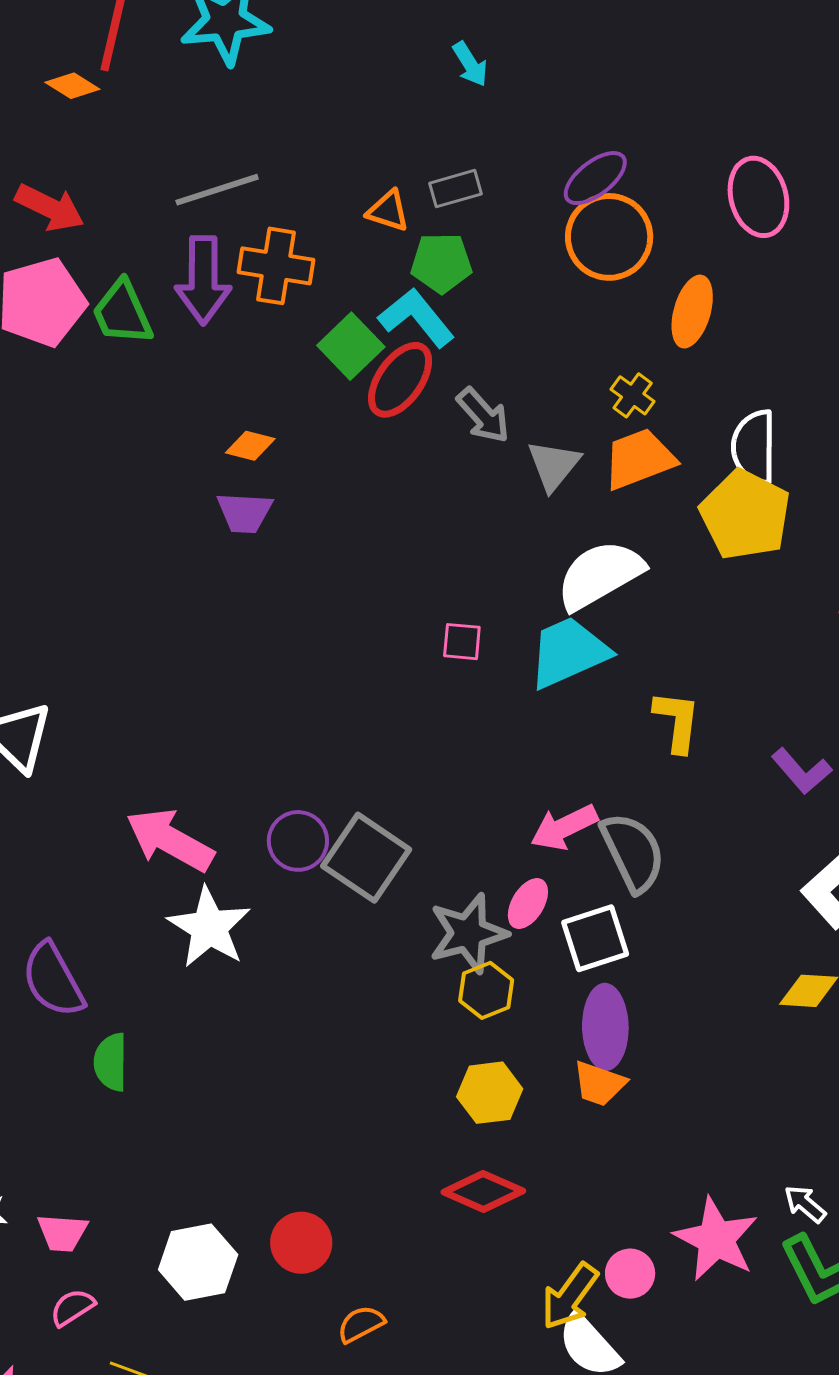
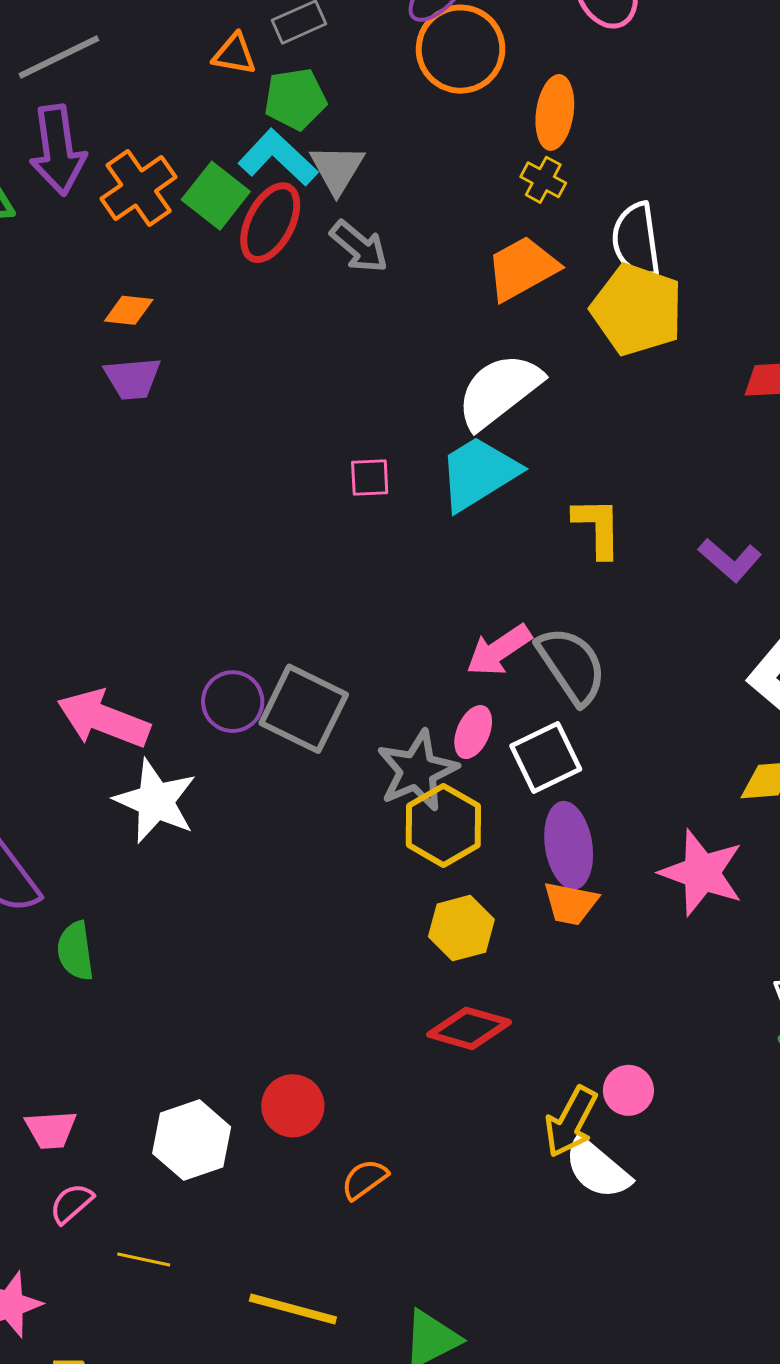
orange cross: (276, 266) -> (139, 188), moved, turned -36
yellow cross: (633, 395) -> (543, 180), moved
gray triangle: (554, 465) -> (337, 169), moved
yellow hexagon: (486, 990) -> (443, 825), size x1.4
pink star: (716, 1239) -> (702, 873), moved

